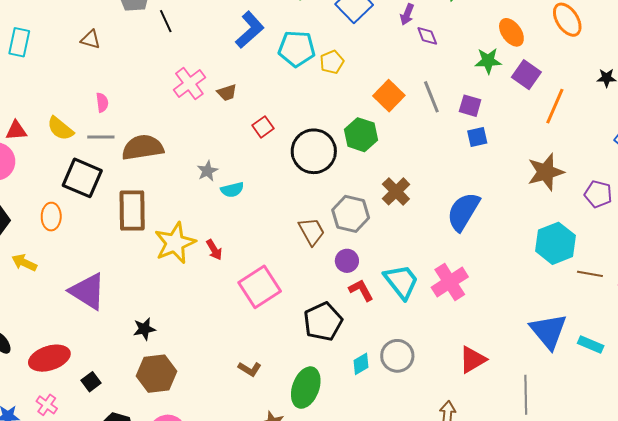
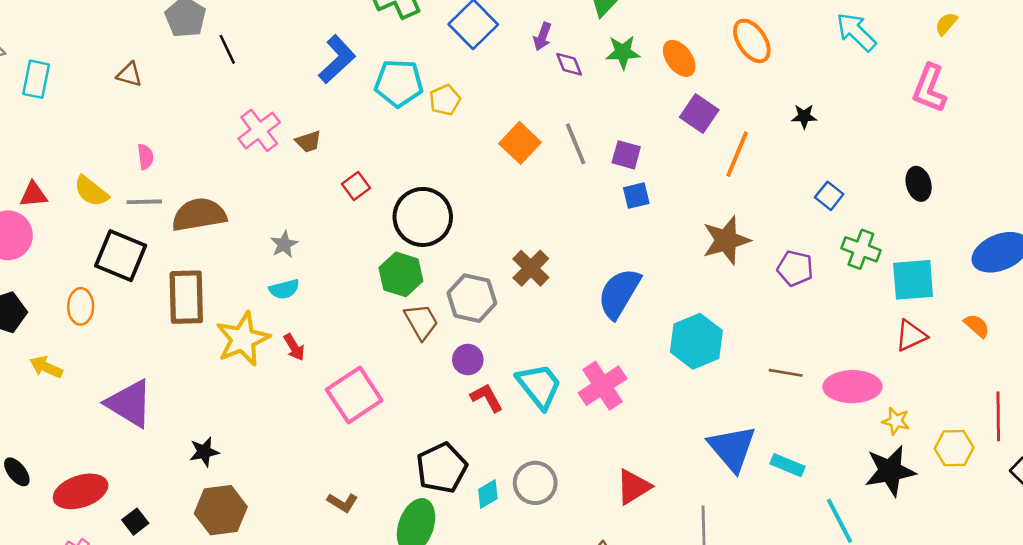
green star: (488, 61) -> (623, 52), moved
green hexagon: (361, 135) -> (401, 274), moved
cyan semicircle: (232, 190) -> (284, 289), moved
cyan hexagon: (555, 243) -> (696, 341), moved
black pentagon: (323, 322) -> (442, 468), moved

